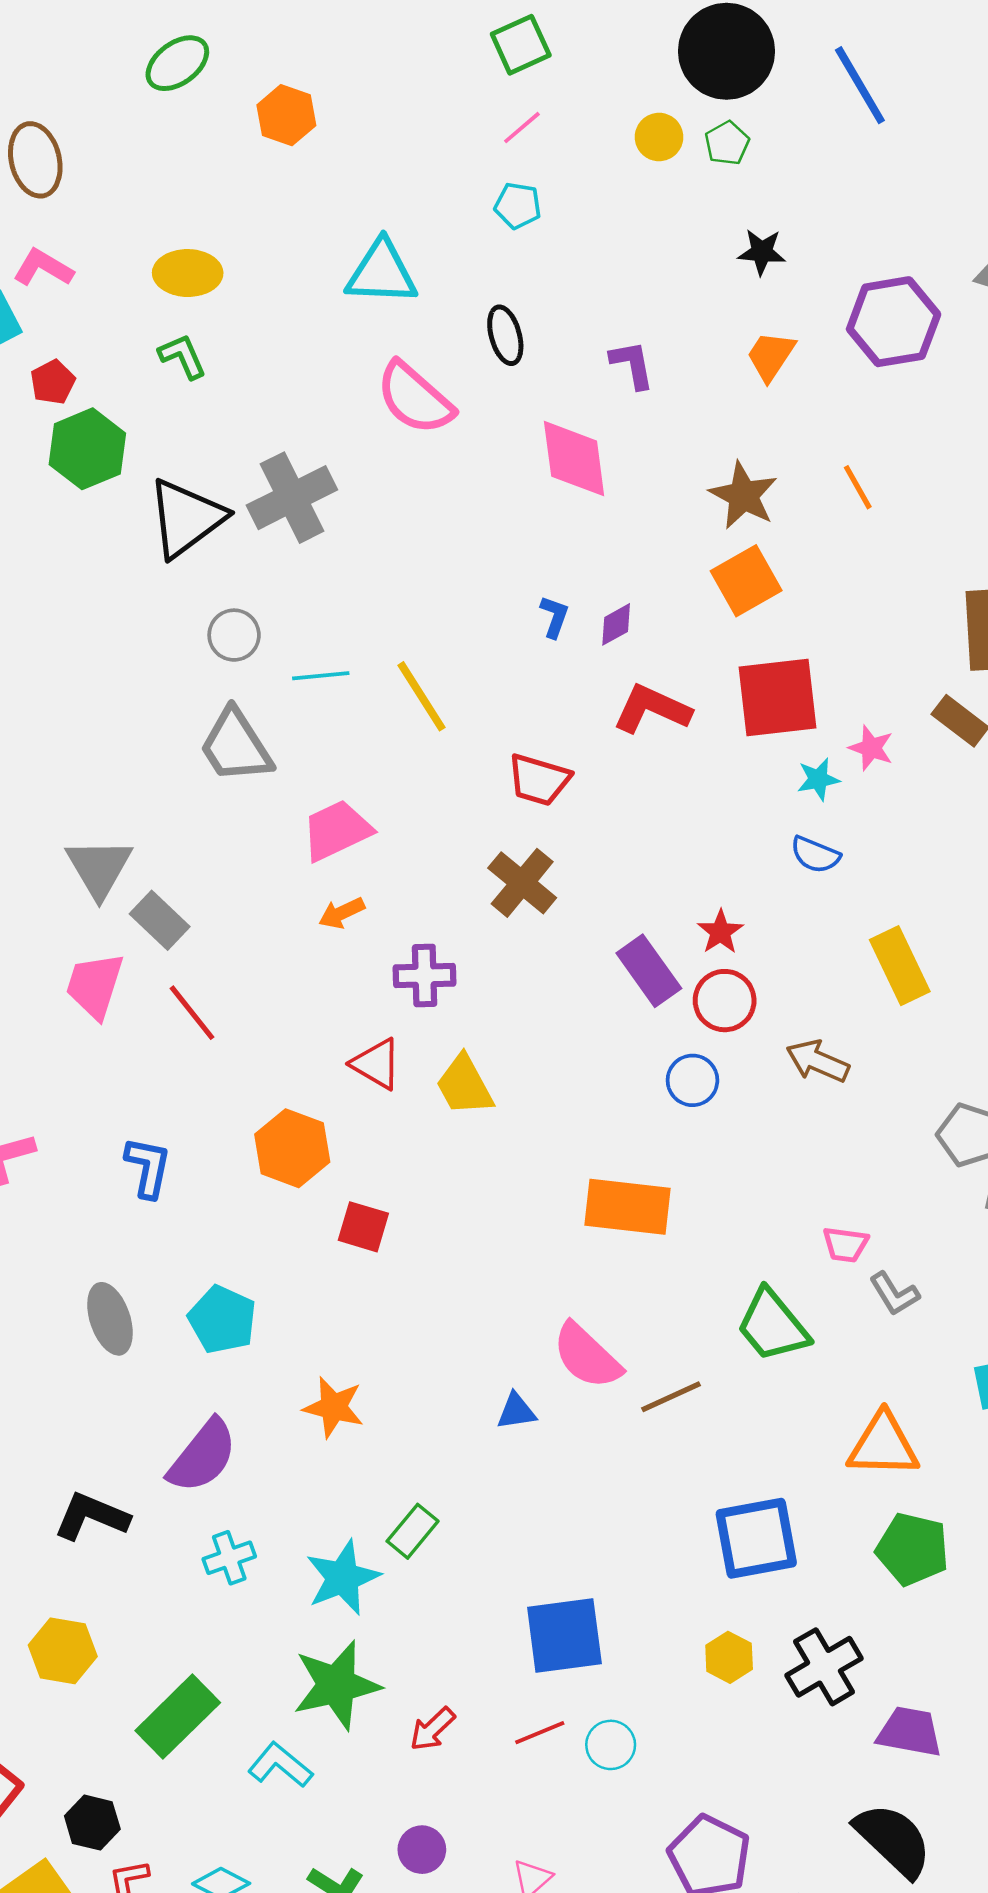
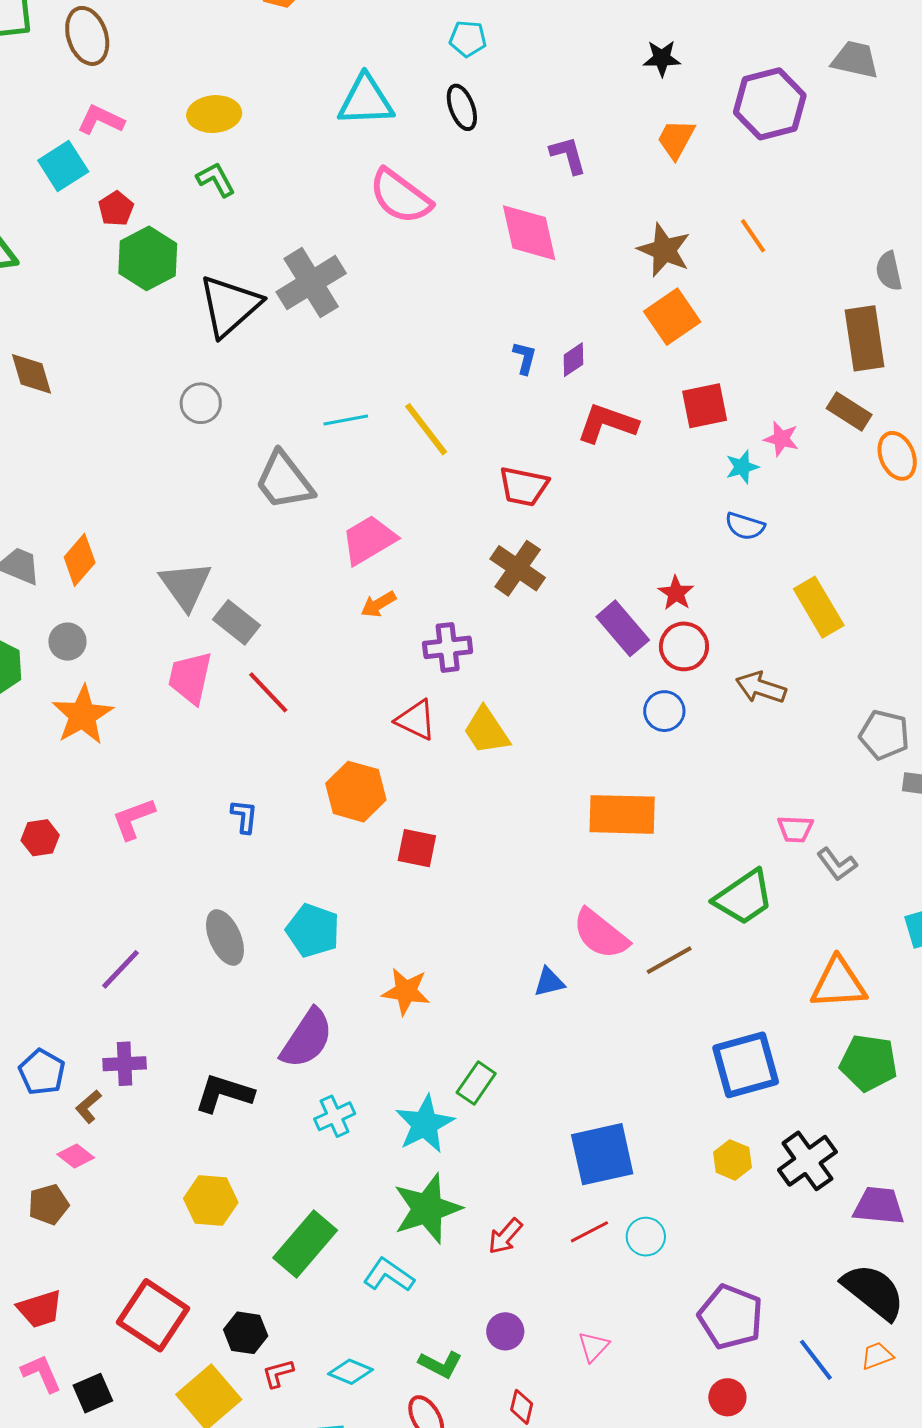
black ellipse: (505, 335) -> (462, 107), moved
gray circle: (234, 635) -> (201, 403), moved
red square: (778, 698) -> (705, 406), size x0.7
blue L-shape: (148, 1167) -> (244, 816), size x0.7
green trapezoid: (773, 1325) -> (744, 897), turned -80

